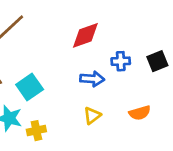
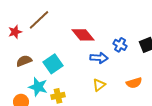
red diamond: (85, 35) -> (83, 35), moved, turned 70
blue cross: (121, 61) -> (120, 45), turned 32

